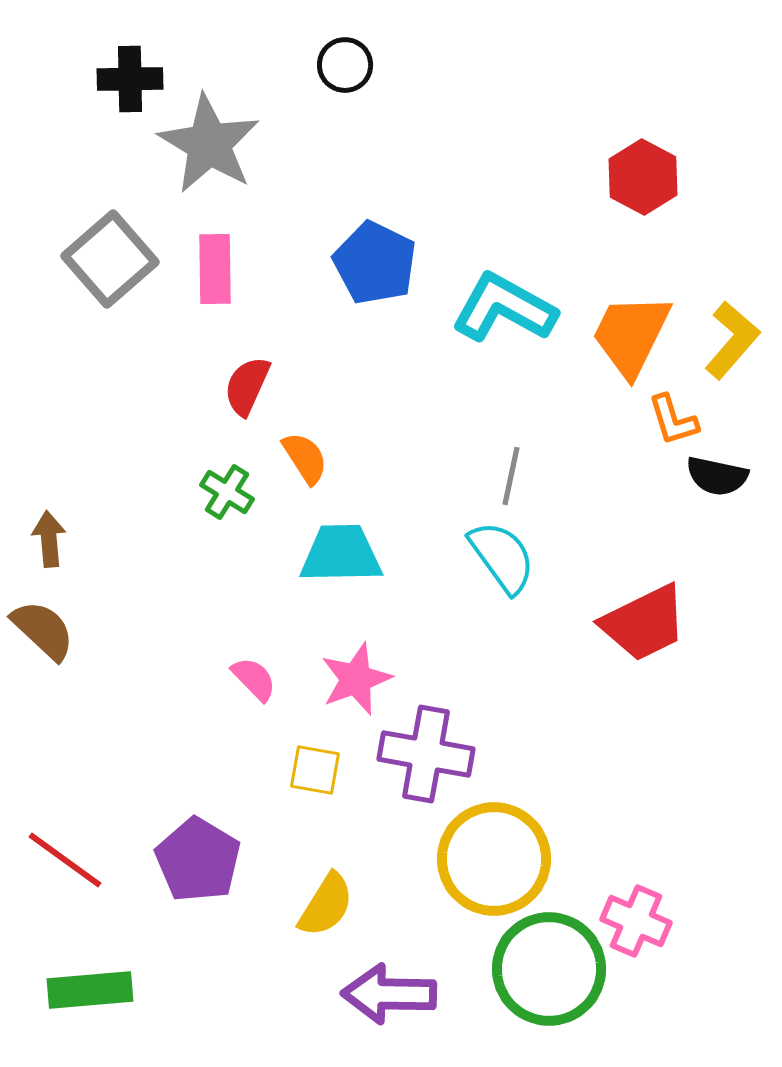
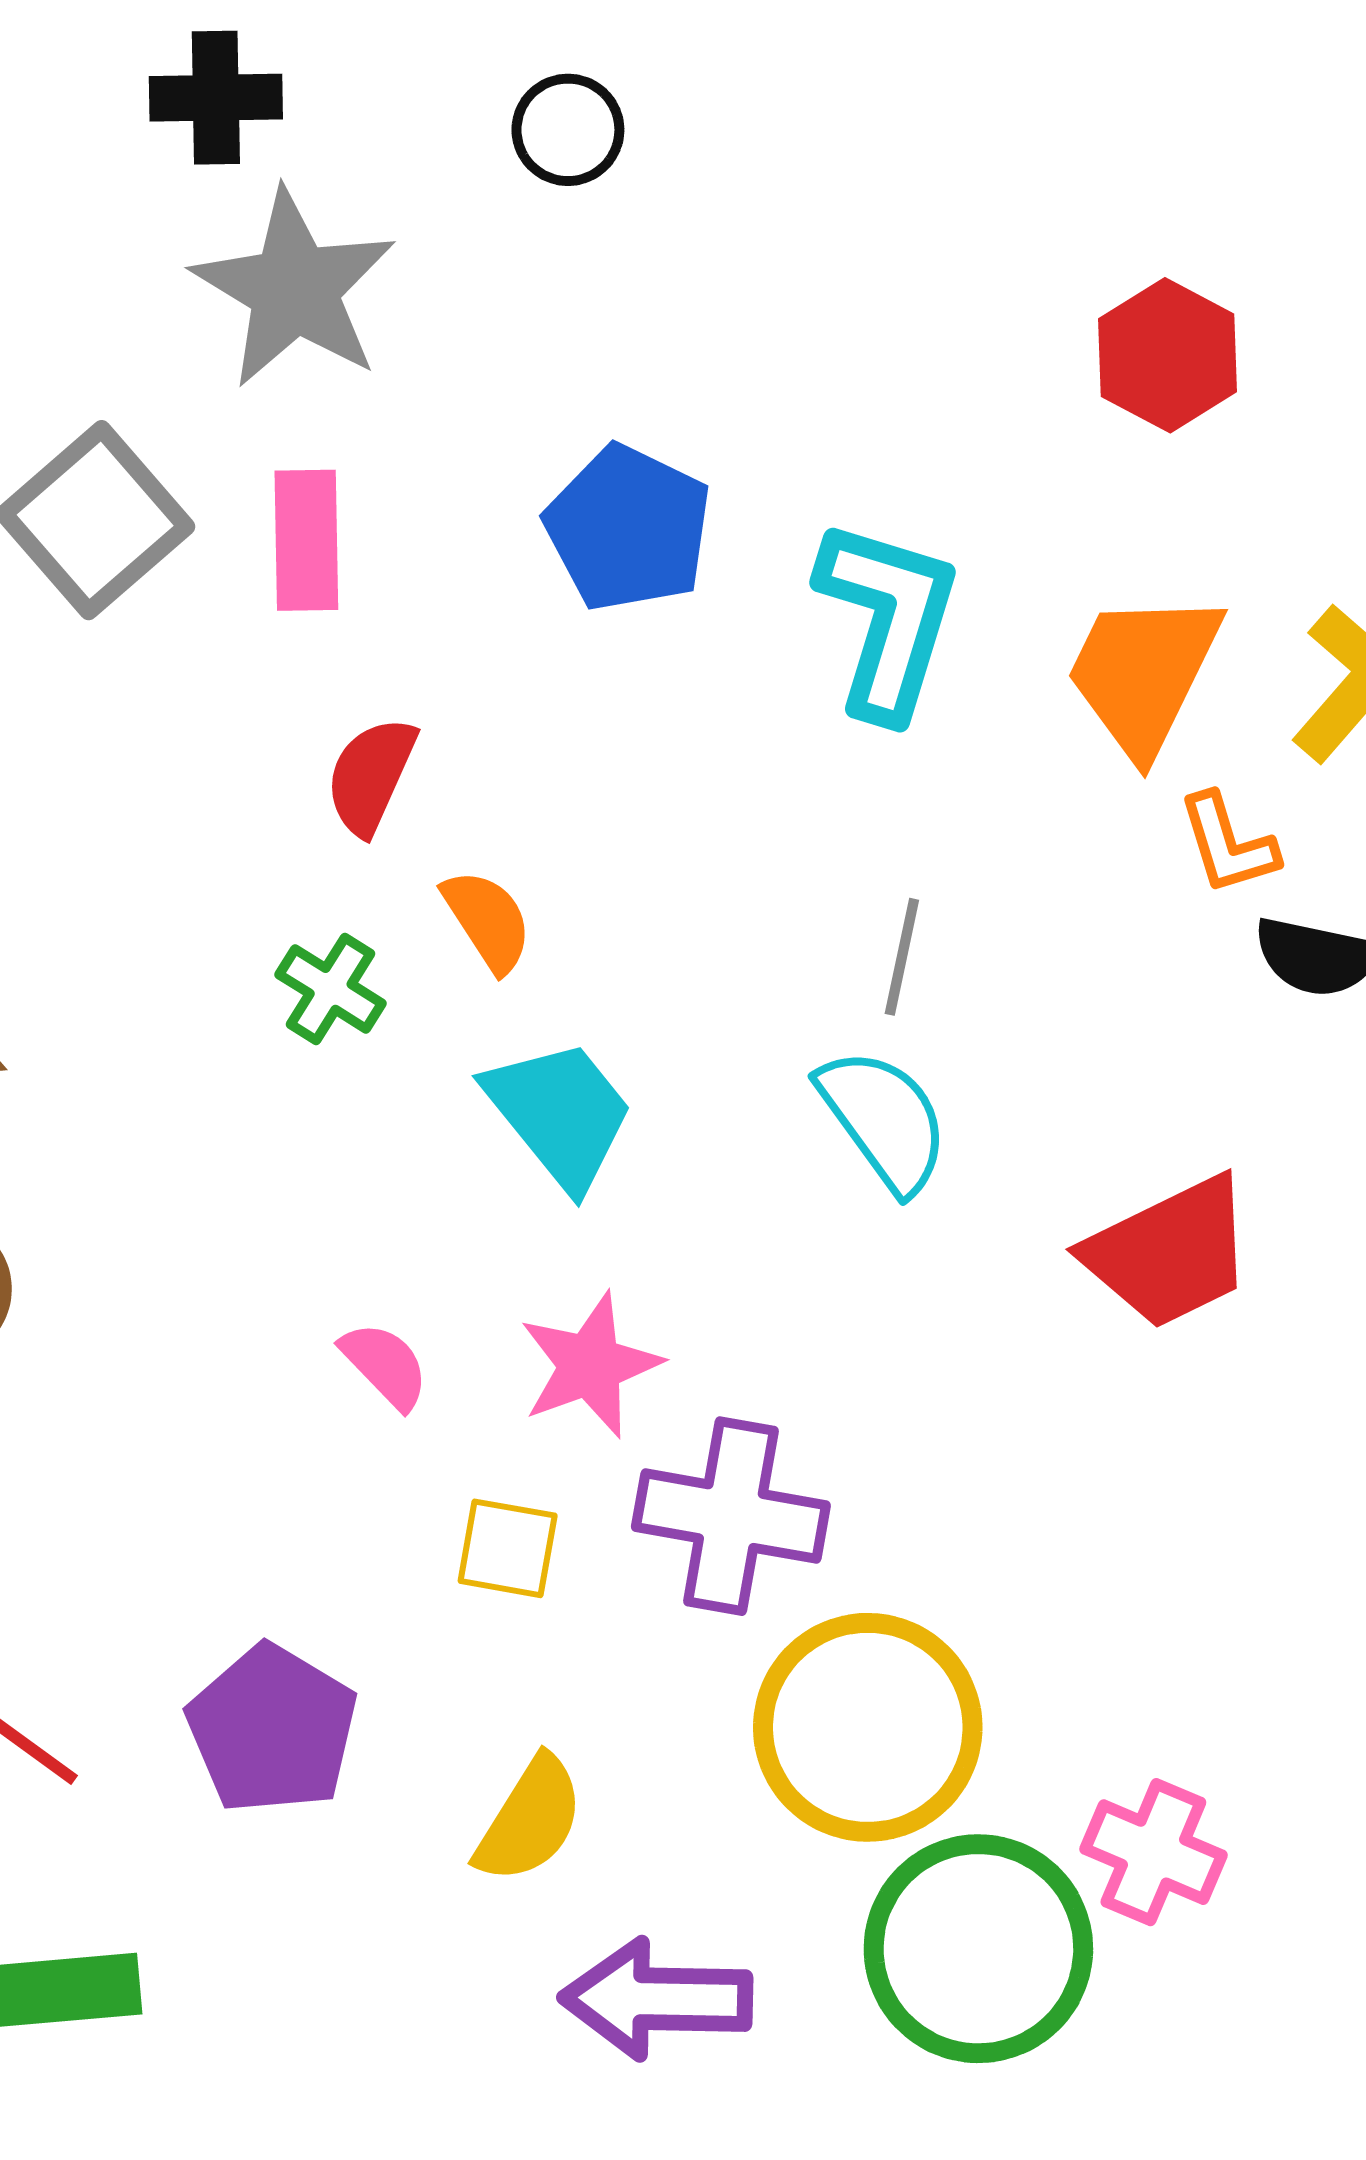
black cross: (130, 79) -> (216, 98), moved
cyan L-shape: (504, 308) -> (888, 619), turned 78
cyan trapezoid: (341, 554) -> (560, 1114), turned 52

